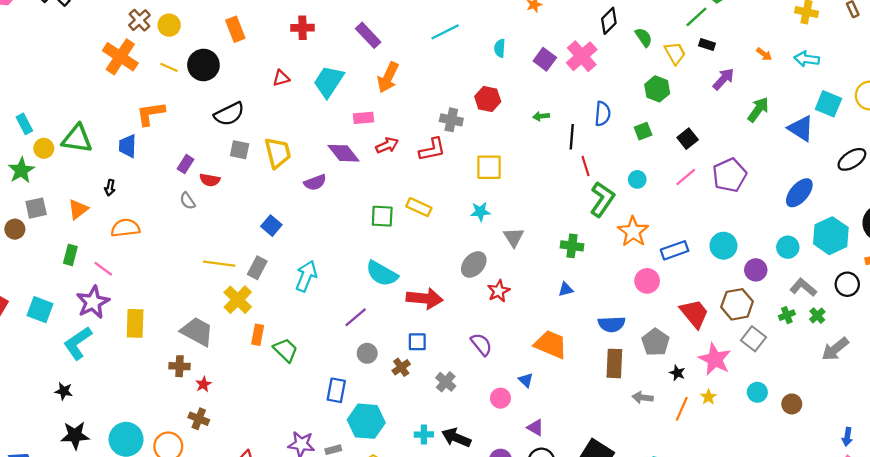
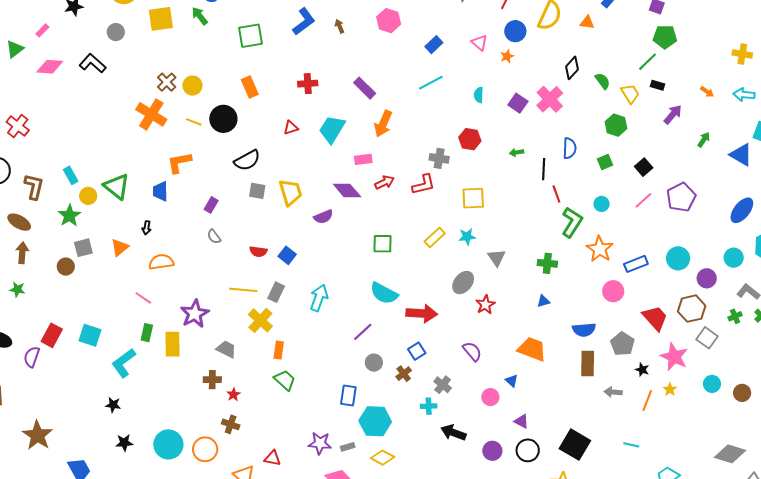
green arrow: (758, 110) -> (704, 140), size x0.7
green triangle: (77, 139) -> (117, 186), turned 32
red semicircle: (210, 180) -> (258, 252), moved
yellow rectangle: (419, 207) -> (435, 237), moved, turned -65
green rectangle: (70, 255) -> (147, 333), moved
purple star: (93, 302) -> (195, 314), moved
gray trapezoid: (197, 332) -> (226, 349), size x0.7
blue square: (417, 342) -> (417, 351), turned -30
green trapezoid: (286, 350) -> (285, 380), moved
cyan cross: (424, 434) -> (429, 406), moved
black star: (75, 435) -> (124, 443), size x0.7

